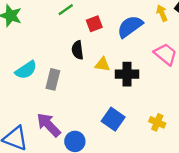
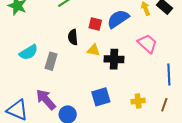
red square: (94, 24) -> (95, 24), moved, turned 32
blue square: (113, 119) -> (101, 97), turned 36
yellow cross: (157, 122) -> (138, 101), turned -32

